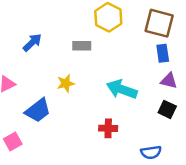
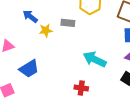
blue arrow: (32, 43) -> (30, 16), turned -105
yellow star: (66, 83) -> (46, 30), moved

